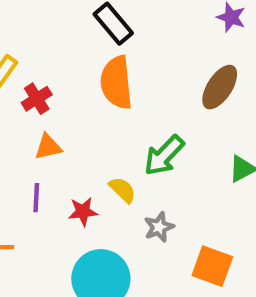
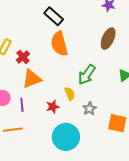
orange triangle: (48, 147) -> (32, 79), size x1.5
yellow semicircle: (123, 190) -> (70, 94), turned 32
purple line: (36, 198) -> (22, 105), moved

